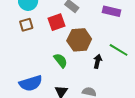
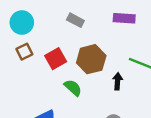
red square: (56, 22) -> (56, 59), moved

